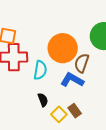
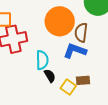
cyan semicircle: (40, 70) -> (42, 60), moved
brown rectangle: (75, 111) -> (83, 80), turned -48

